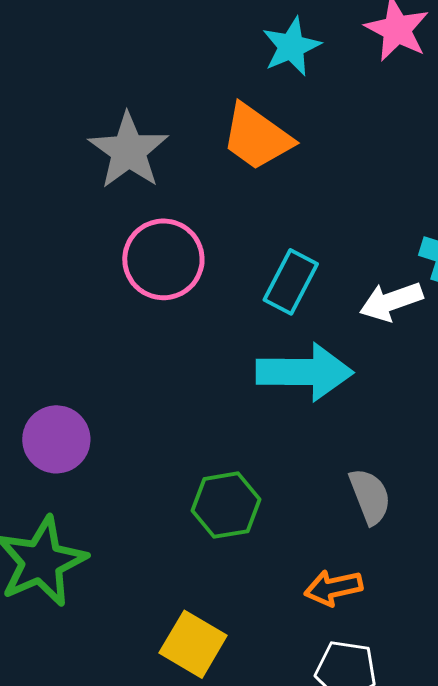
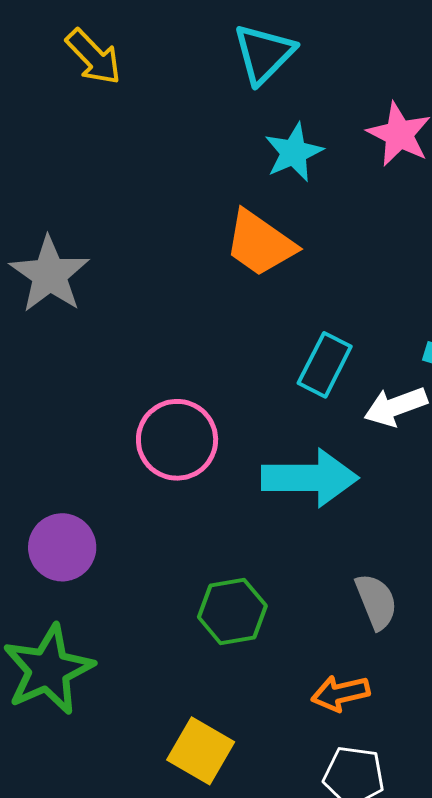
gray star: (129, 151) -> (50, 275), moved
pink circle: (163, 259) -> (177, 440), moved
cyan rectangle: (291, 282) -> (325, 365), moved

